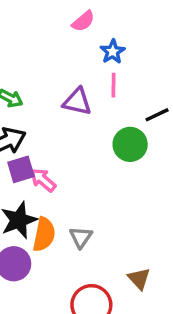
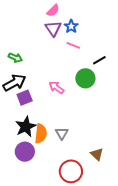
pink line: (114, 85) -> (73, 45), turned -64
purple triangle: (77, 102) -> (53, 28), moved, turned 48
pink arrow: (43, 180) -> (56, 87), moved

